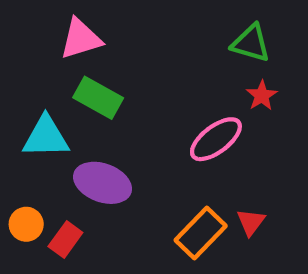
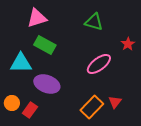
green triangle: (251, 43) -> (94, 22), moved
red star: (262, 96) -> (128, 44), moved

